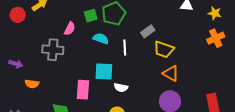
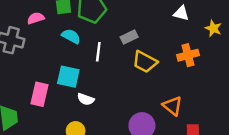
pink semicircle: (70, 29) -> (36, 18), turned -144
orange cross: (216, 38) -> (188, 55), moved
orange triangle: (171, 73) -> (172, 106), moved

